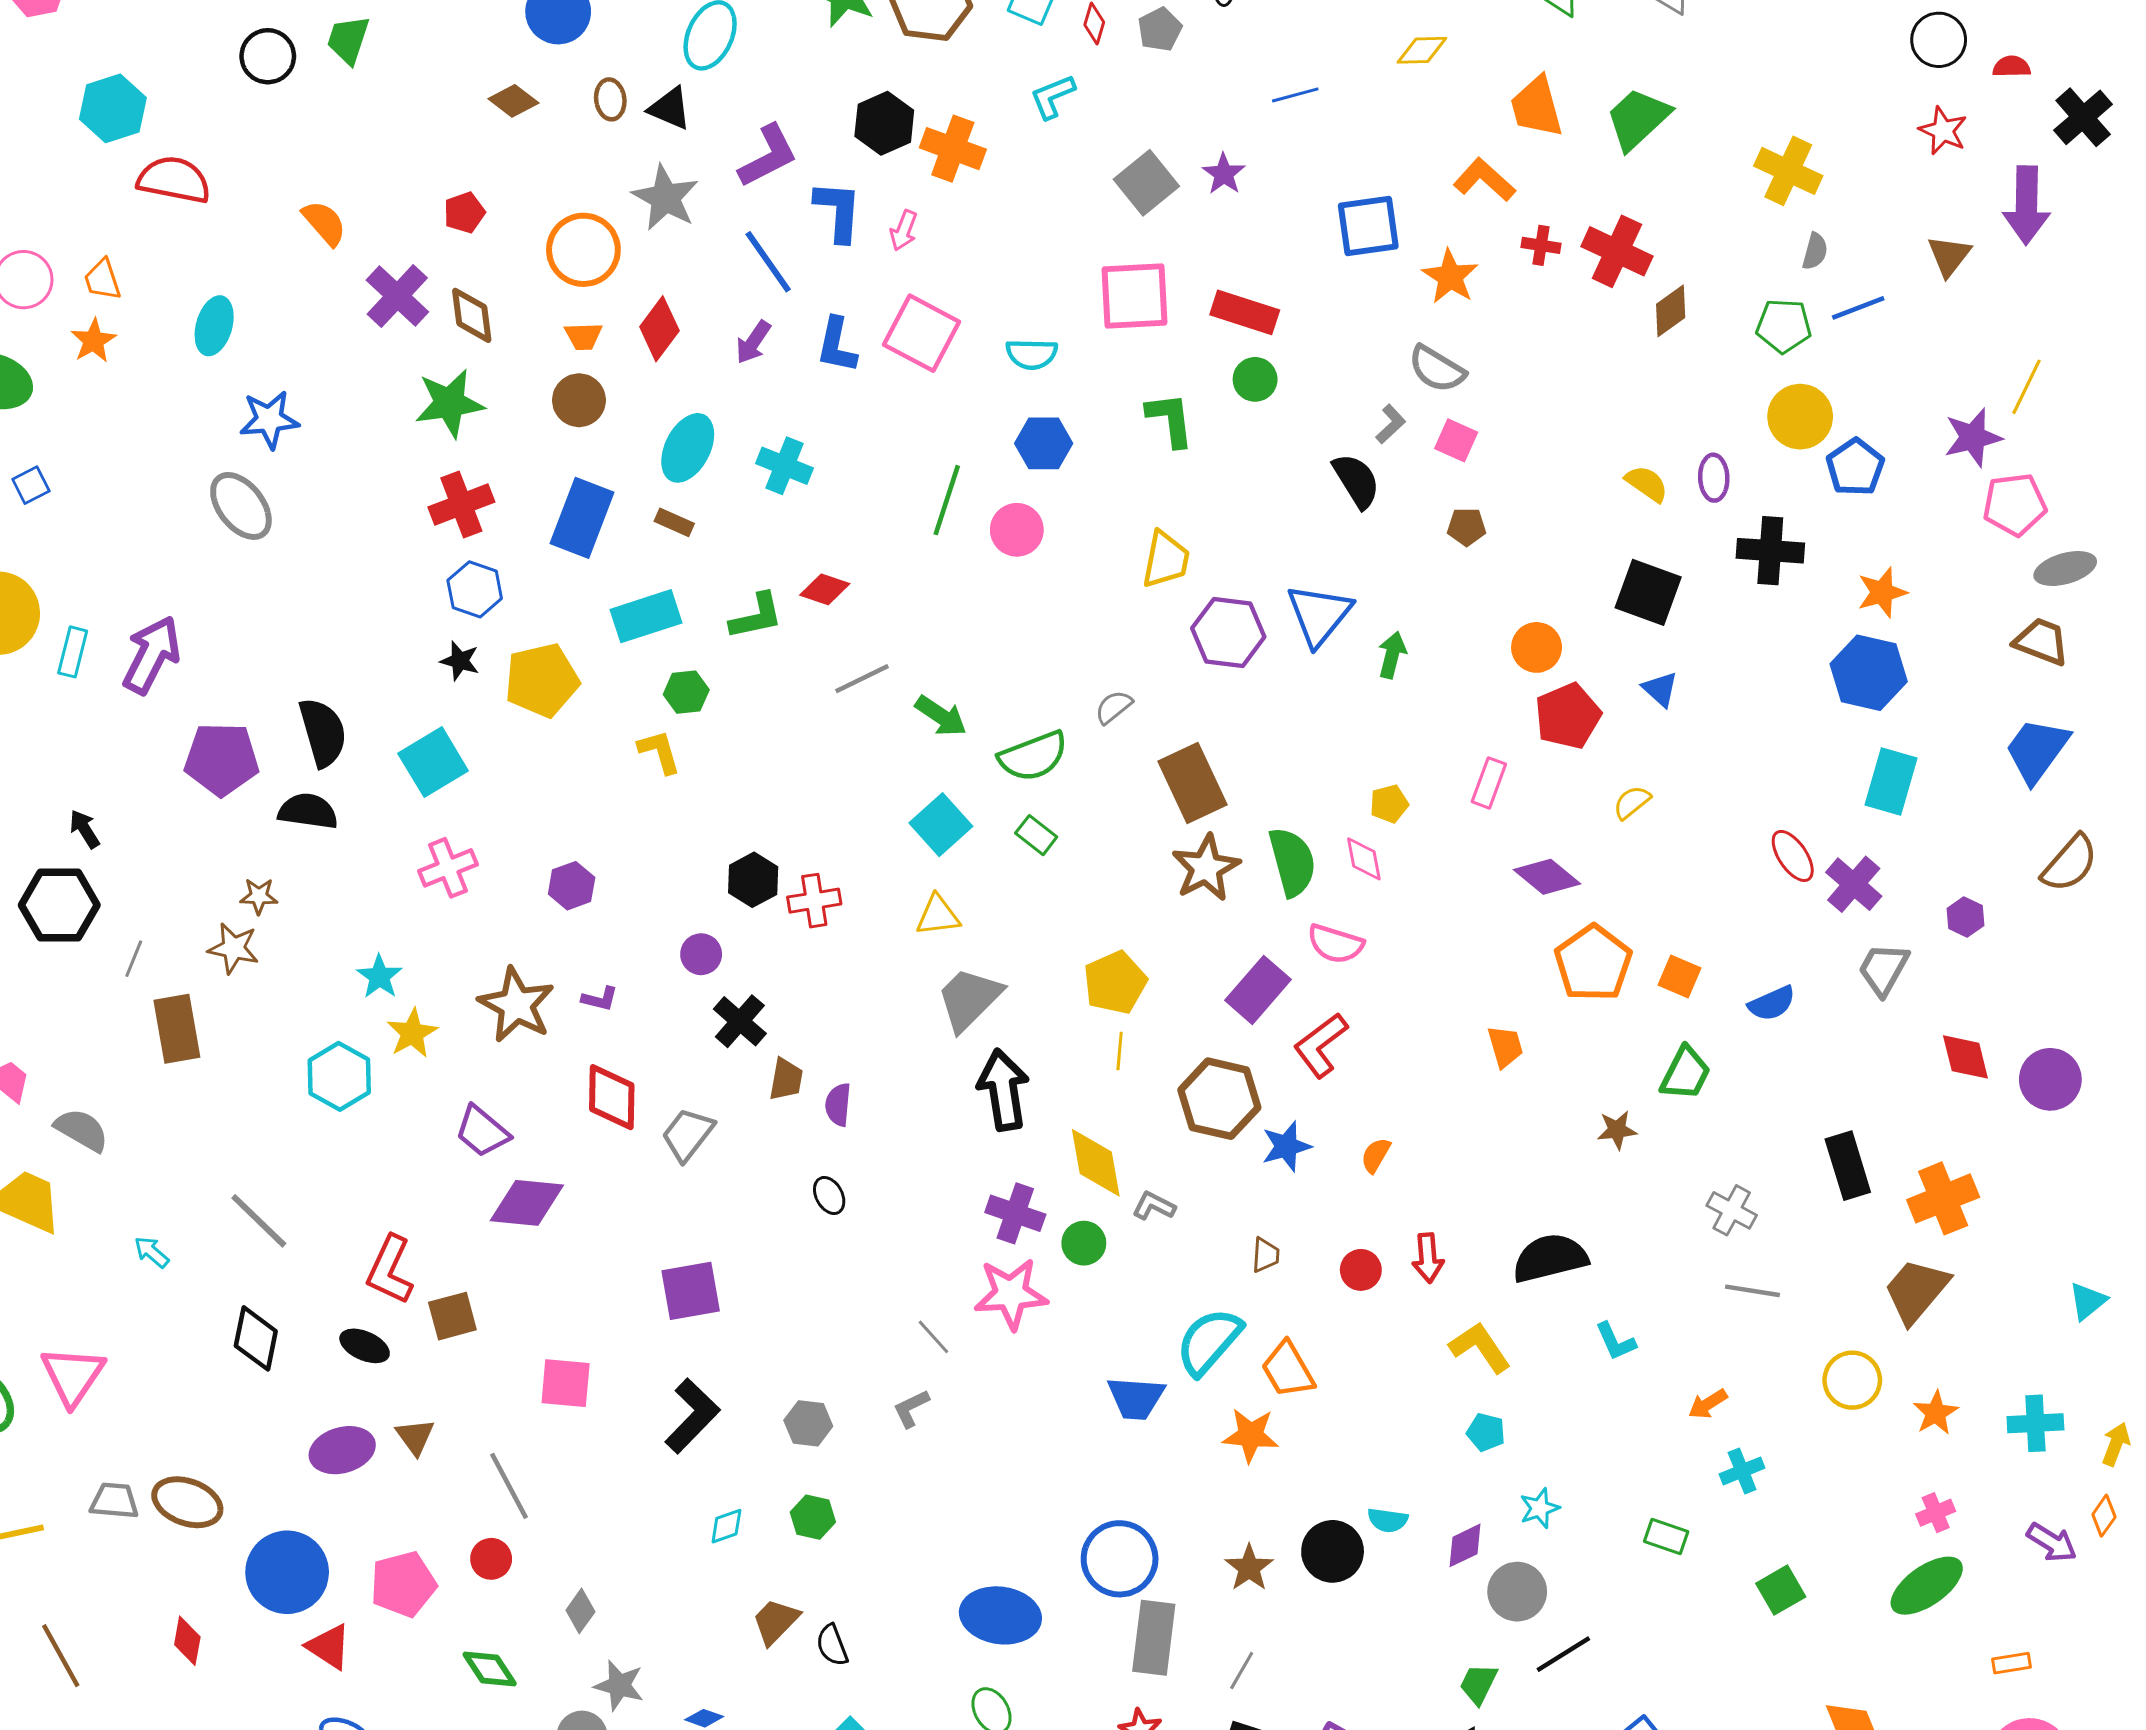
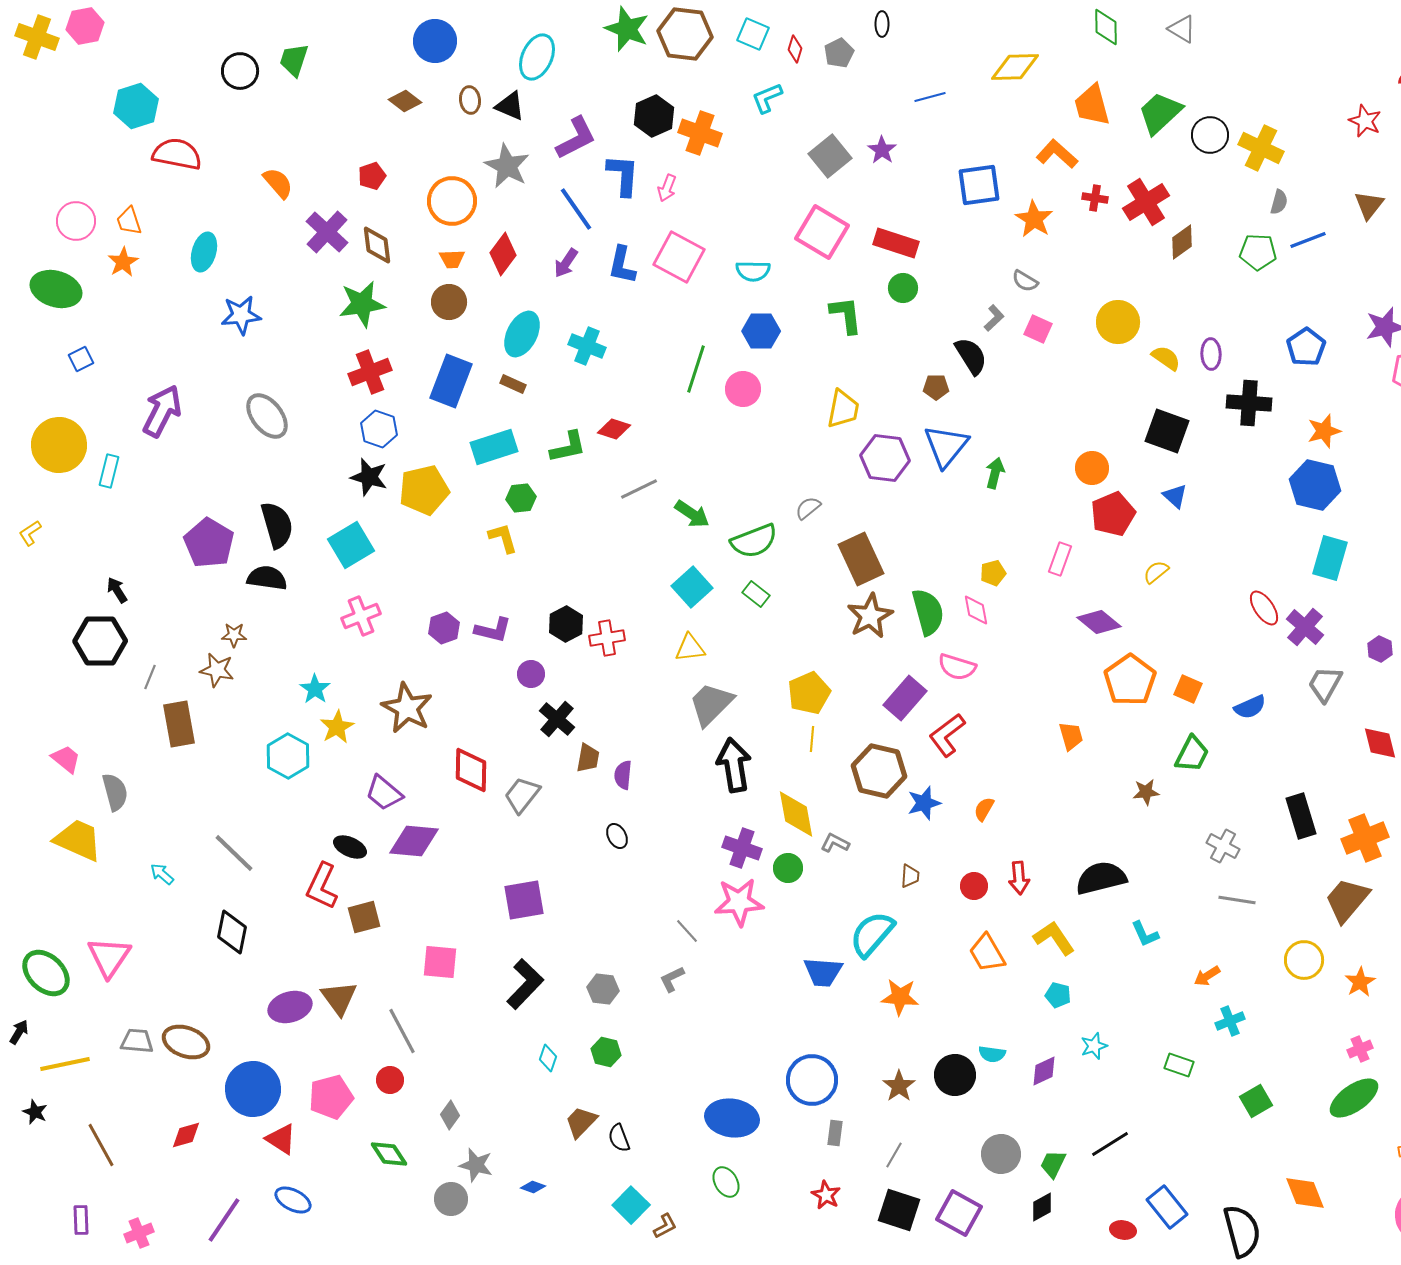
black circle: (1939, 40) -> (1210, 135), moved
yellow diamond: (1422, 50) -> (1015, 67), size x1.4
red cross: (1617, 251) -> (1146, 202), turned 33
pink square: (1134, 296) -> (822, 232), turned 34
gray semicircle: (1437, 369) -> (1025, 281), size x0.7
yellow circle: (1800, 417) -> (1118, 322), moved
gray ellipse: (241, 506) -> (267, 416), moved
brown pentagon: (1467, 527) -> (936, 387), moved
purple arrow: (152, 655) -> (162, 411), moved
black star: (460, 661) -> (369, 477), size x1.4
purple pentagon: (222, 759) -> (209, 543), turned 30
purple L-shape: (600, 999) -> (493, 630), moved, size x1.5
gray semicircle: (82, 1130) -> (115, 792), turned 45
black ellipse: (365, 1346) -> (350, 847), moved
orange trapezoid: (1288, 1370) -> (987, 953), moved
brown triangle: (415, 1437) -> (339, 998), size x1.4
cyan diamond: (726, 1526) -> (548, 1058), turned -52
gray circle: (1517, 1592) -> (1001, 1154), moved
gray rectangle: (1154, 1638) -> (835, 1133), size x0.5
red diamond: (187, 1641) -> (186, 1135), turned 64

